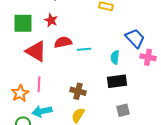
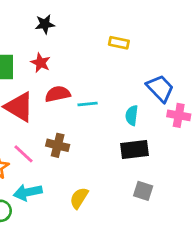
pink line: (39, 84) -> (23, 154), turned -49
brown cross: (78, 91) -> (58, 145), moved
gray square: (123, 110) -> (143, 191), turned 32

